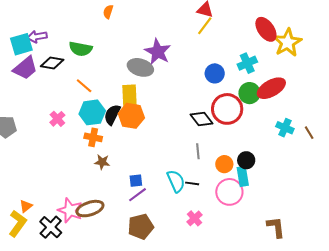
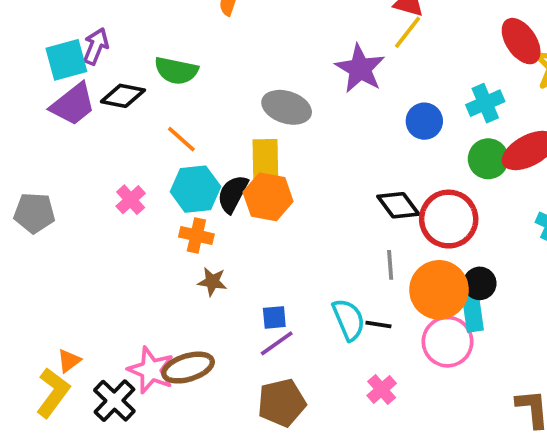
purple arrow: (37, 37) -> (96, 46), turned 120
purple star: (158, 52) -> (360, 69), moved
red circle: (227, 109) -> (449, 219), moved
orange circle: (224, 164) -> (439, 290), size x1.8

